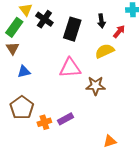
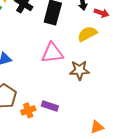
red arrow: (119, 31) -> (101, 13), turned 72
purple rectangle: (66, 119) -> (50, 106), turned 49

